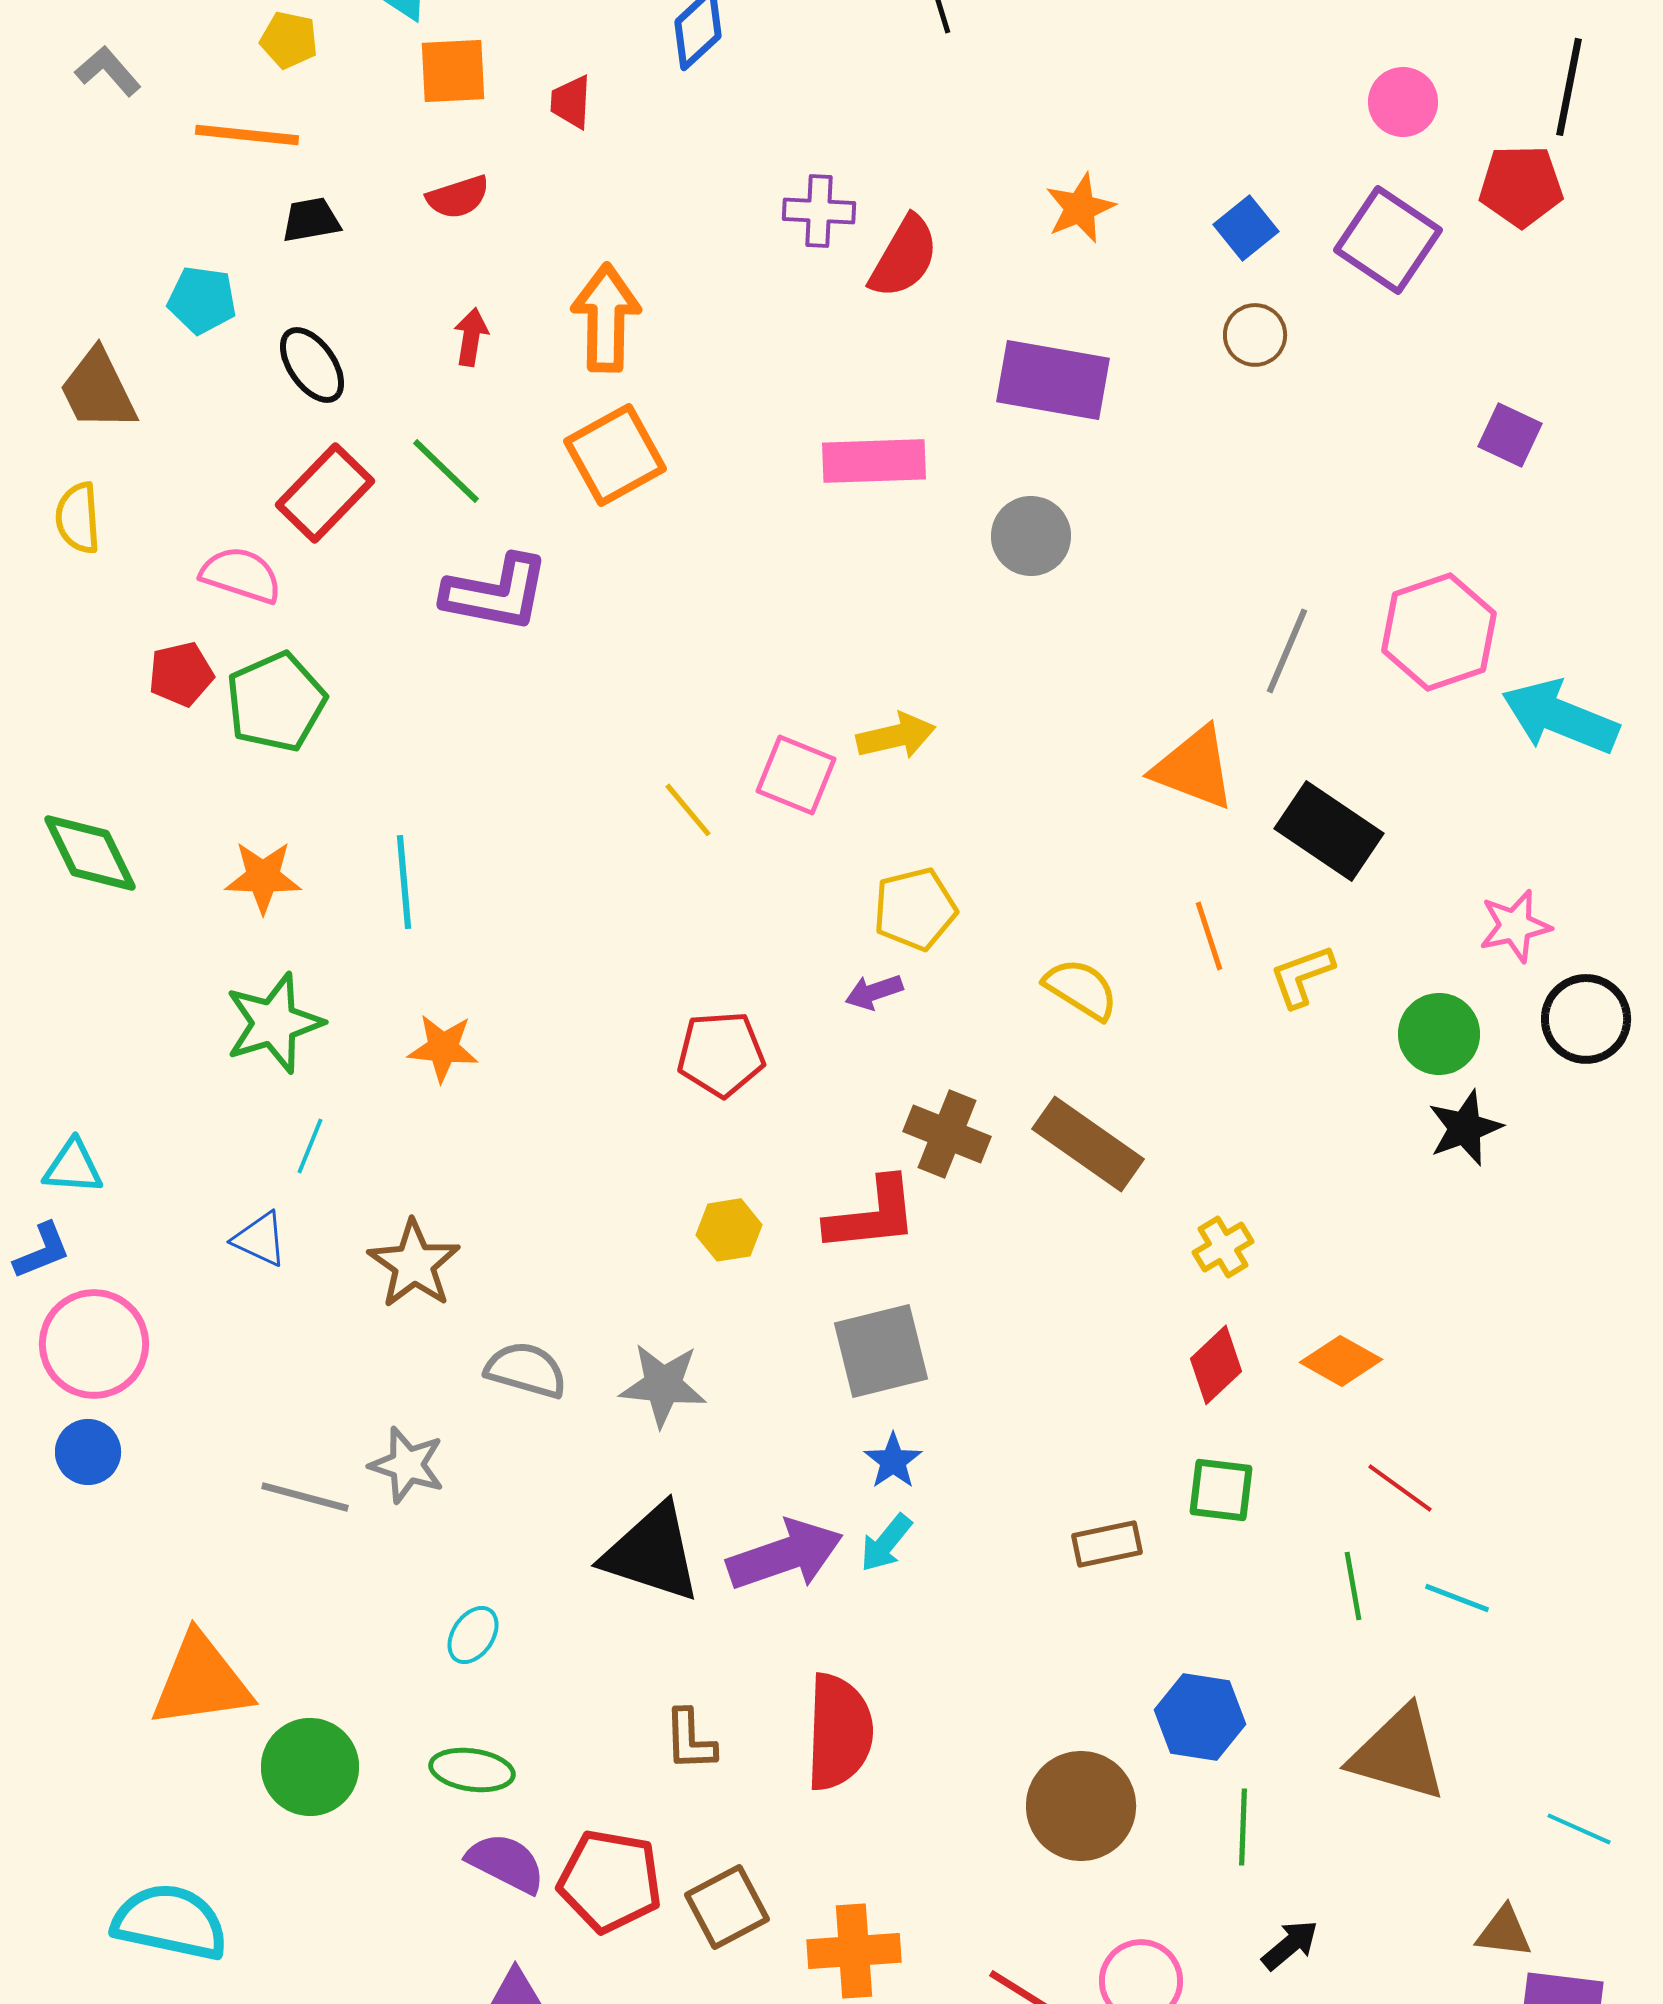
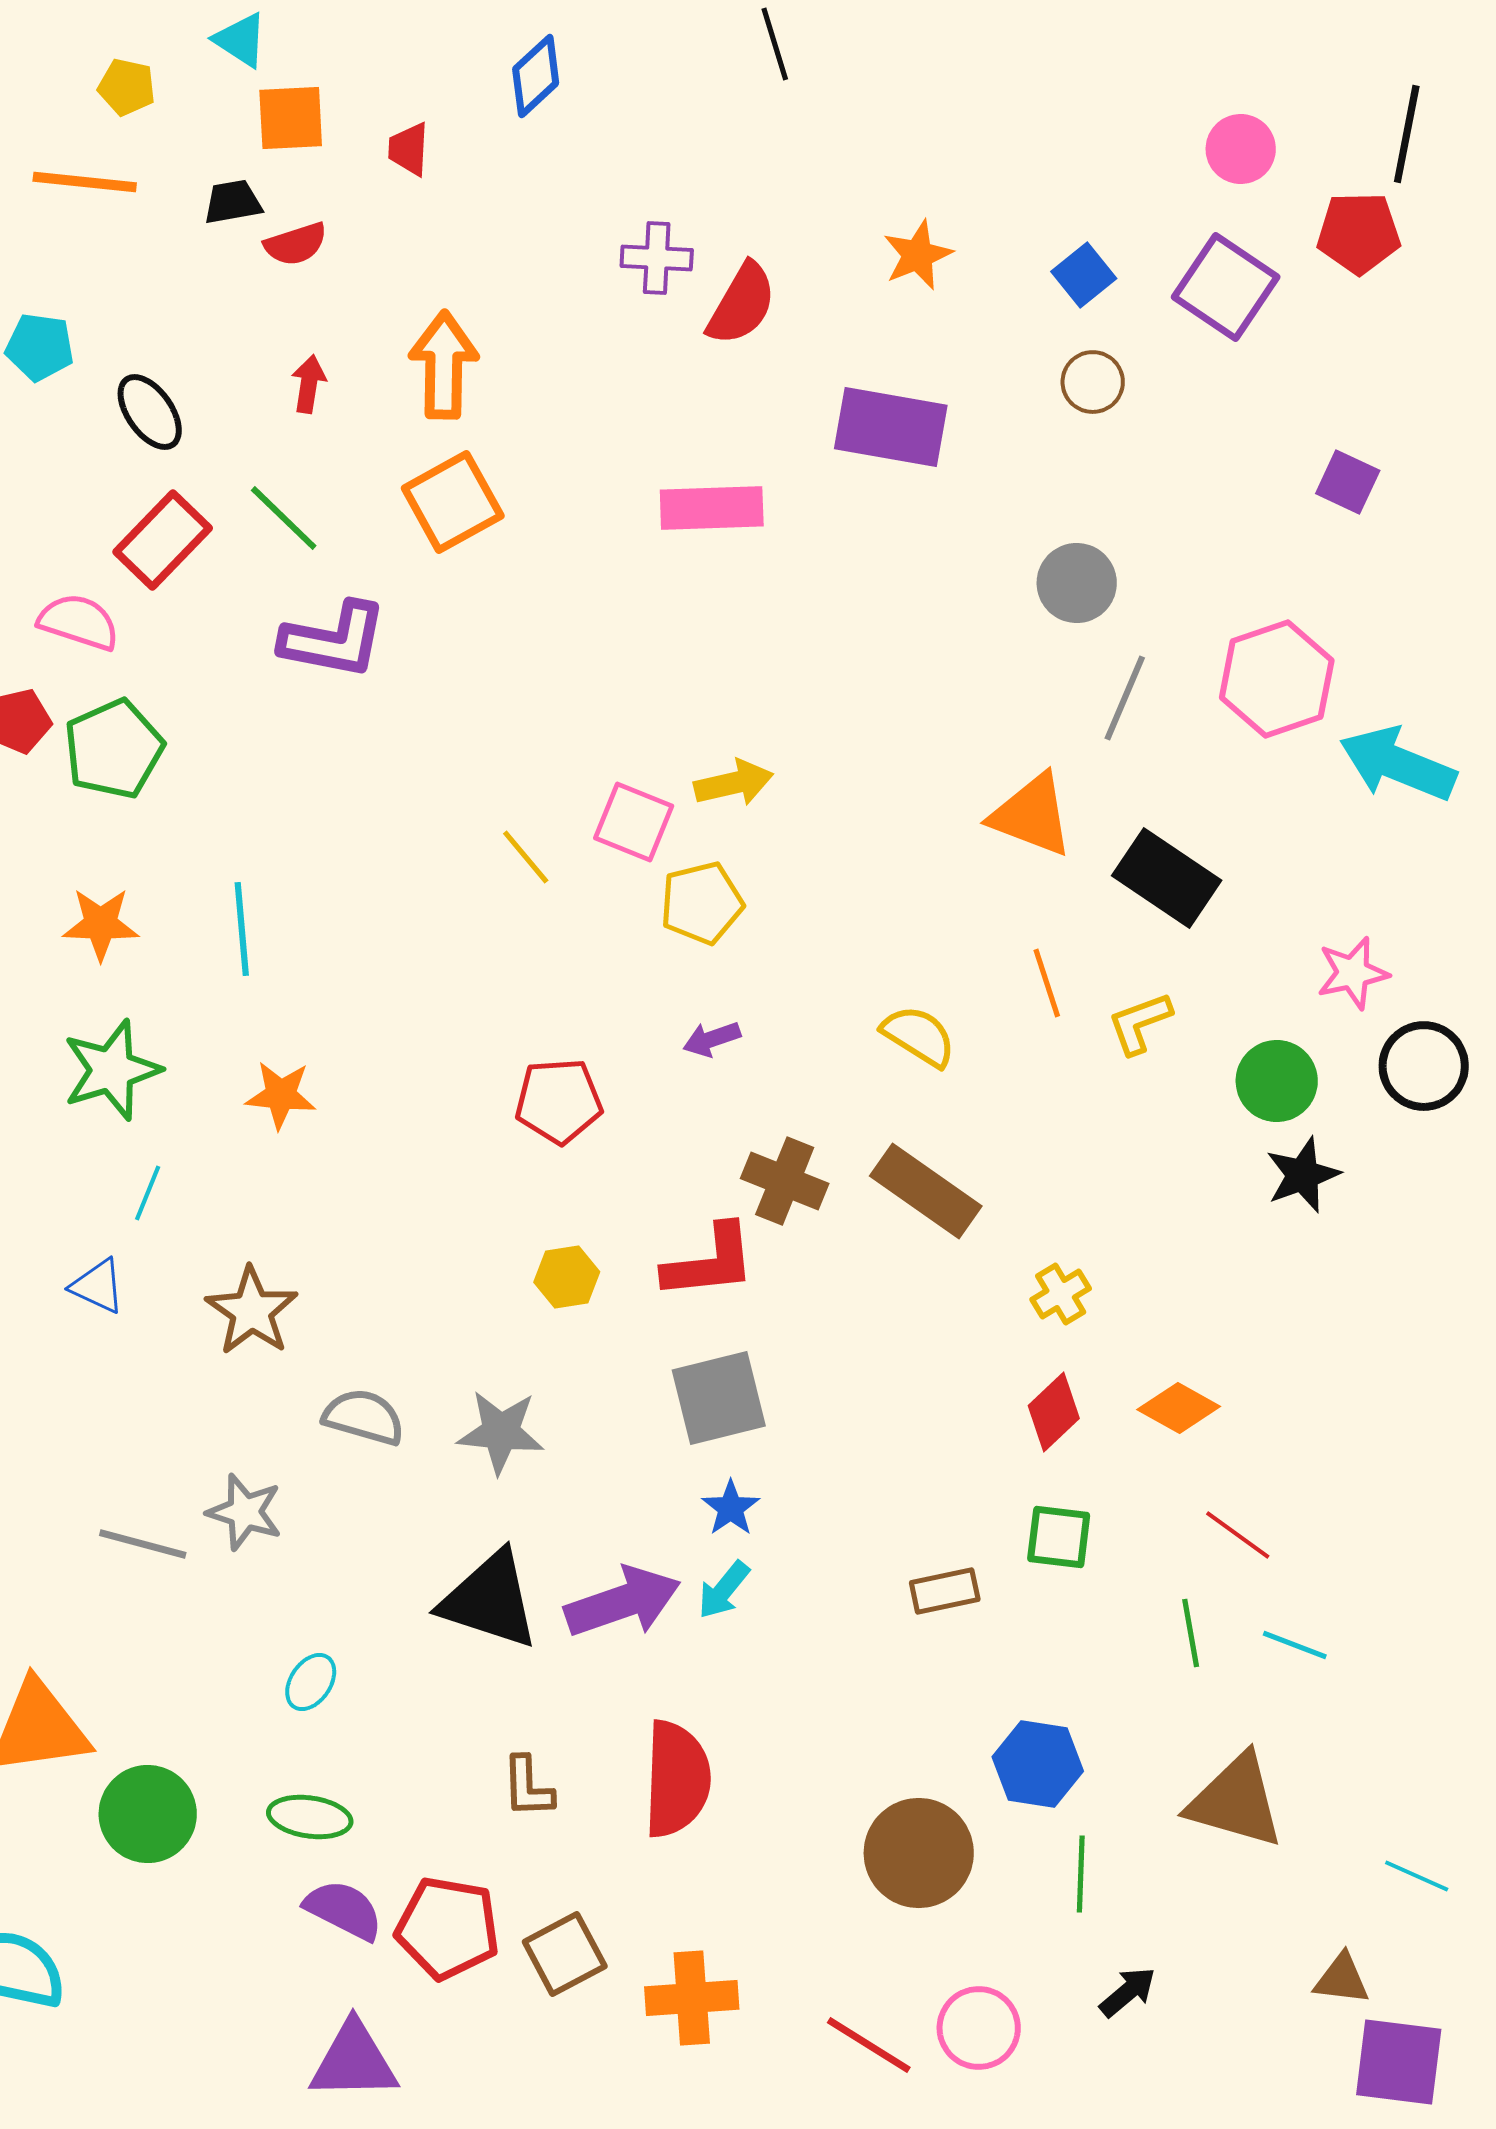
black trapezoid: (311, 220) -> (233, 202), moved
gray circle: (1031, 536) -> (1077, 583), moved
yellow pentagon: (915, 909) -> (702, 903), moved

